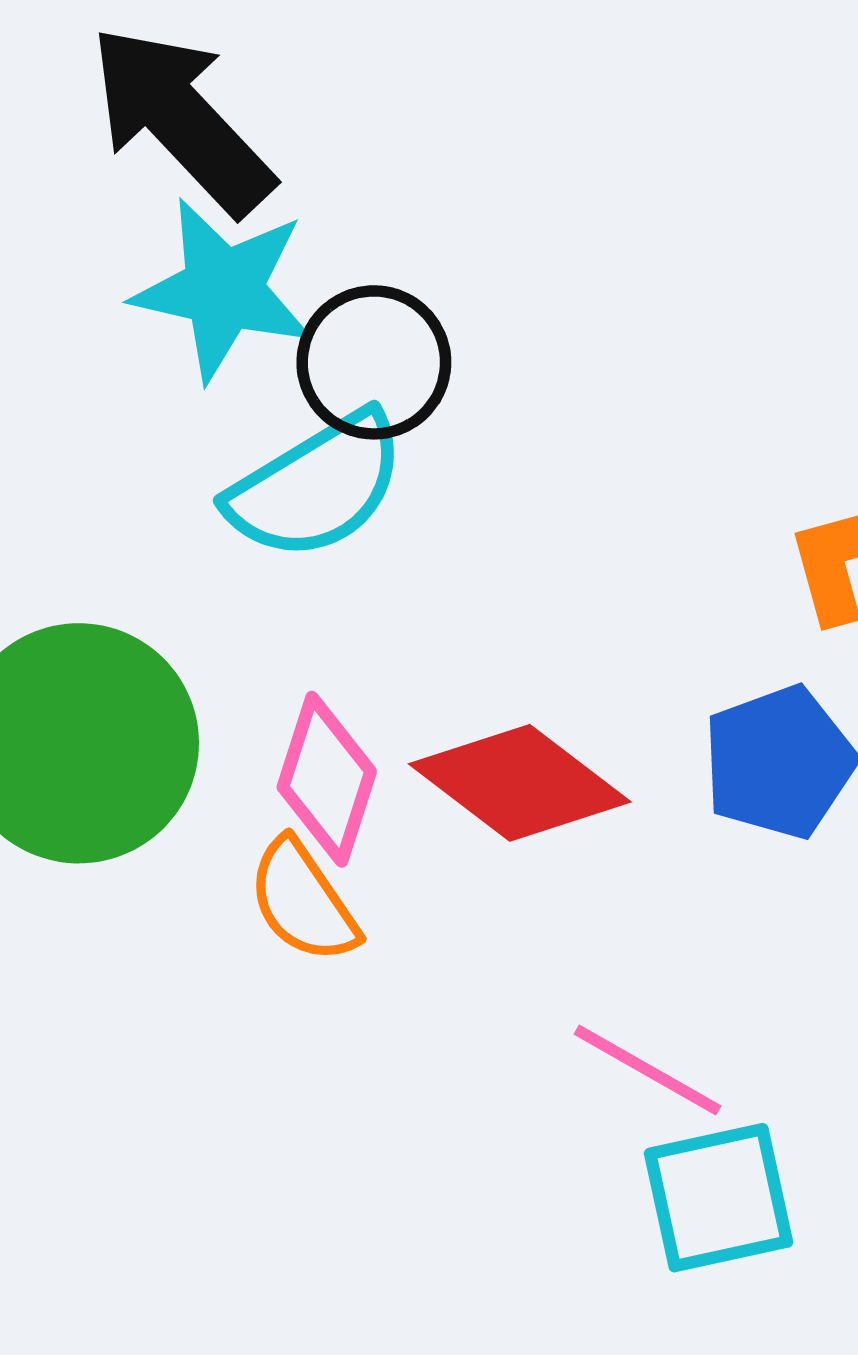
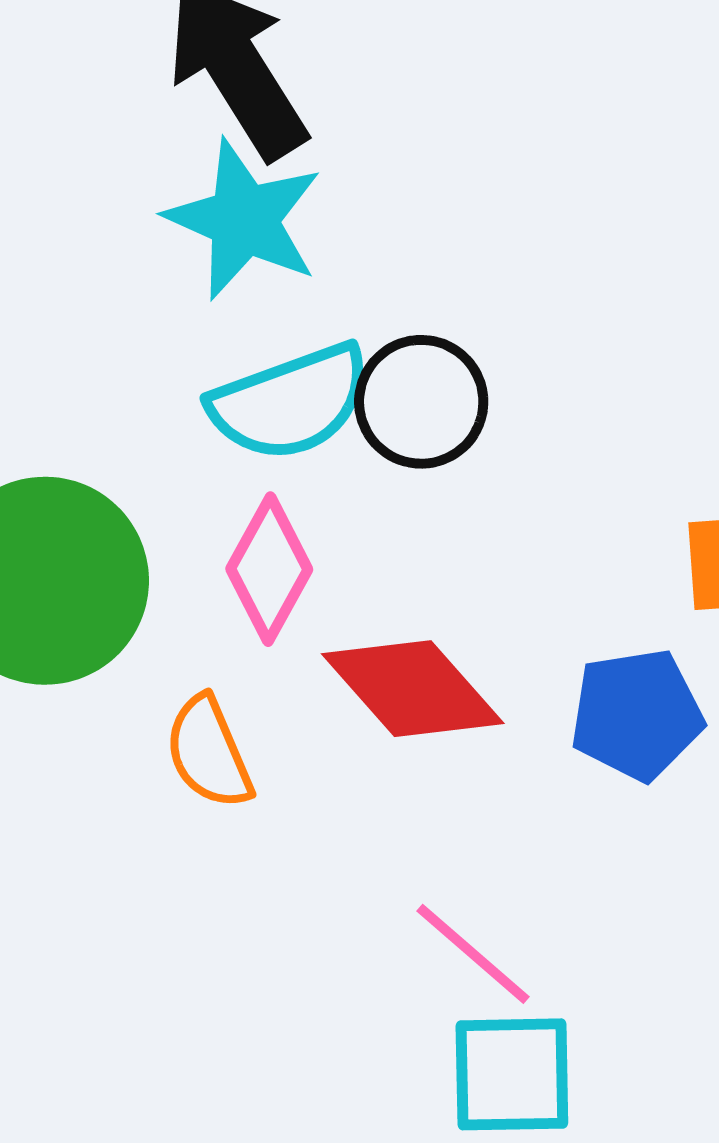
black circle: (374, 362) -> (421, 402), moved
pink diamond: (327, 779) -> (269, 569), moved

